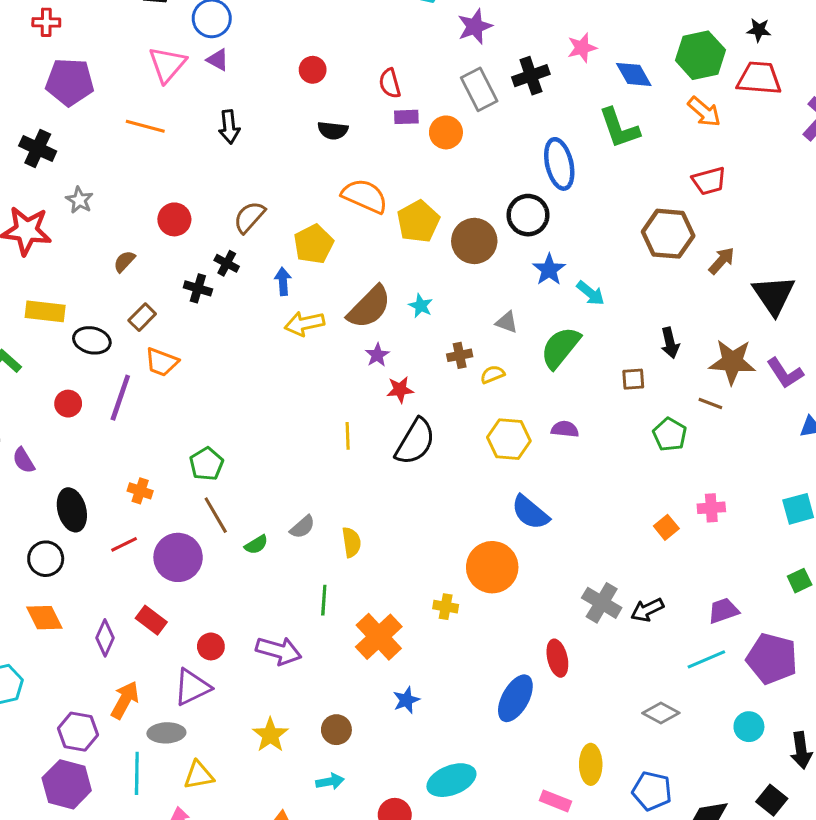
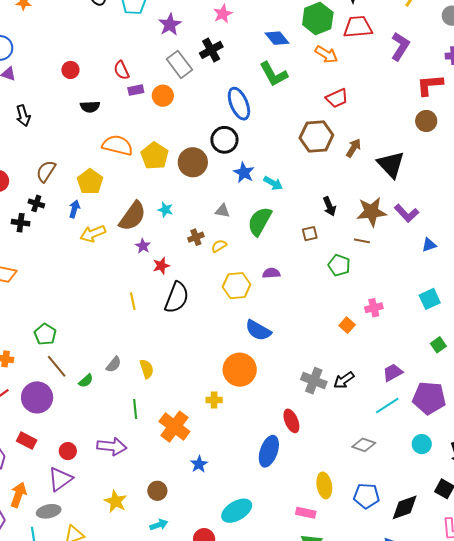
pink star: (582, 48) -> (223, 14), moved
blue arrow: (283, 281) -> (74, 209), turned 30

